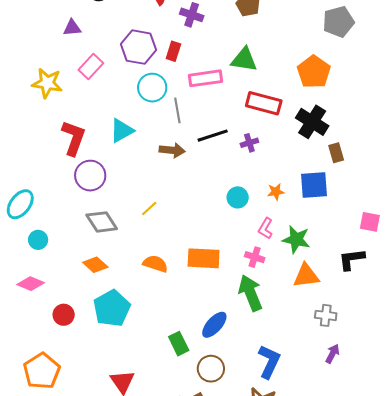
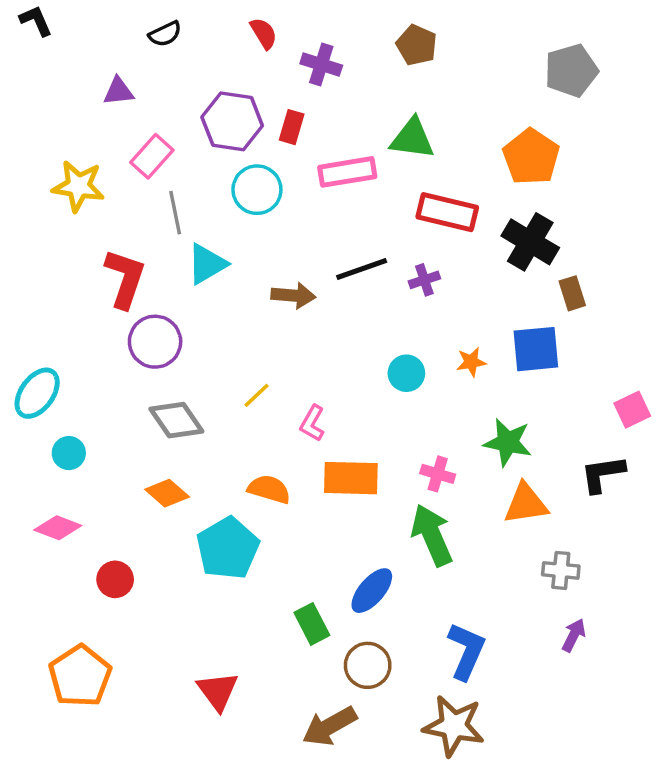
gray line: (177, 110) -> (175, 213), moved
pink square: (370, 222) -> (632, 410), turned -35
pink L-shape: (266, 228) -> (312, 423), moved
cyan pentagon: (112, 308) -> (228, 548), moved

